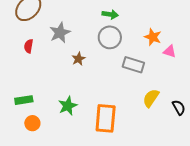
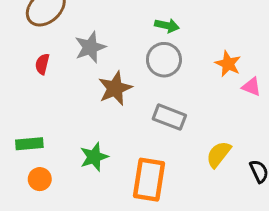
brown star: (78, 59) -> (115, 88), size x1.6
gray rectangle: (133, 65) -> (169, 117), moved

